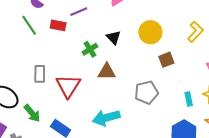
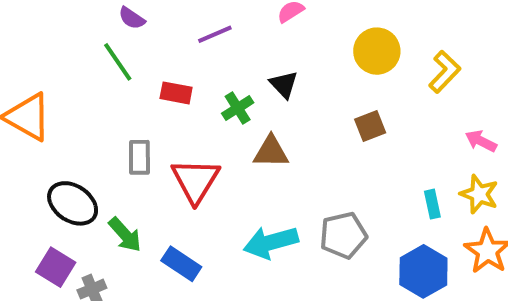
red rectangle: (58, 25) -> (176, 93), moved
yellow circle: (150, 32) -> (377, 51), moved
brown square: (166, 60) -> (370, 126), moved
gray pentagon: (146, 92) -> (343, 235), moved

